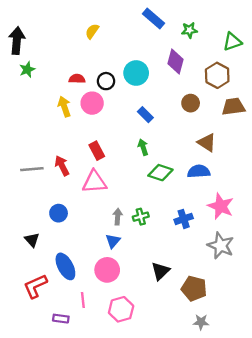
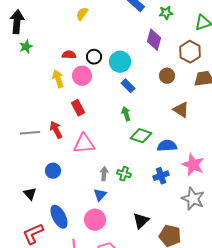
cyan circle: (136, 73) -> (120, 62), moved
red rectangle: (97, 151) -> (78, 108), moved
blue semicircle: (199, 171) -> (167, 146), moved
green cross: (141, 217) -> (124, 174), turned 32

